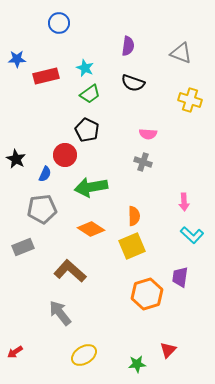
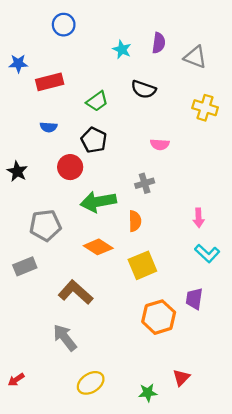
purple semicircle: (128, 46) -> (159, 43), moved
cyan star: (85, 68) -> (122, 49), moved
gray cross: (143, 162) -> (145, 183), moved, turned -36
blue semicircle: (45, 174) -> (49, 127), moved, turned 70
orange semicircle: (134, 216) -> (135, 221), moved

